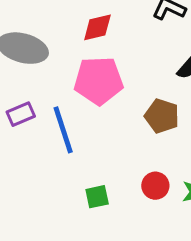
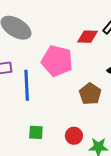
red diamond: (97, 27) -> (87, 37), moved

